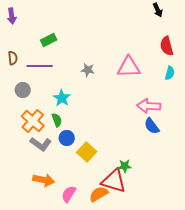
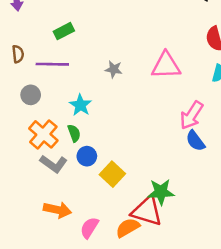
pink arrow: (149, 106) -> (192, 115), turned -60
green star: (125, 166) -> (161, 192), size x1.5

